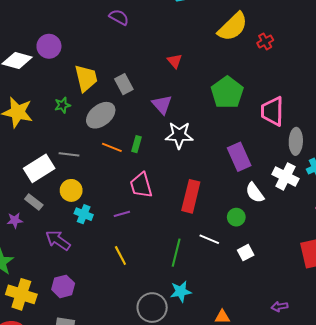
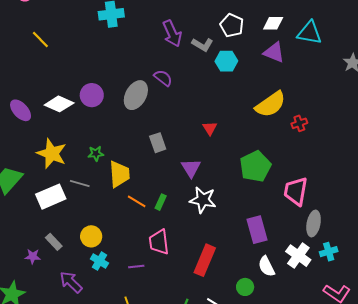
yellow trapezoid: (86, 78) -> (119, 174), moved
gray ellipse: (101, 115) -> (136, 95), moved, turned -32
gray line: (69, 154) -> (80, 183), moved
white rectangle: (39, 168) -> (51, 197), moved

